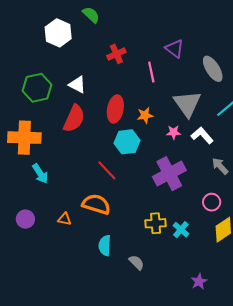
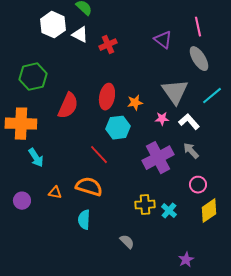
pink line: (151, 72) -> (198, 27), moved
white triangle: (77, 85) -> (80, 35), moved
gray arrow: (220, 166) -> (191, 151), moved
orange triangle: (65, 219) -> (55, 193), moved
cyan semicircle: (105, 245) -> (84, 220), moved

